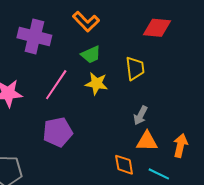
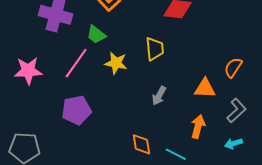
green trapezoid: (91, 55) -> (96, 35), moved, turned 60
orange triangle: (147, 141) -> (205, 88), moved

